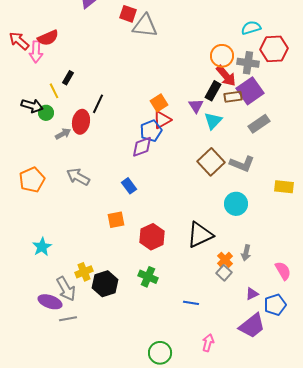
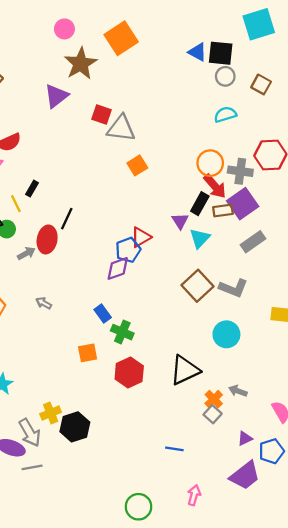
cyan semicircle: (251, 28) -> (225, 115), moved
orange square: (159, 103) -> (137, 165), moved
gray arrow: (78, 177) -> (44, 303), size x0.6
gray arrow: (246, 253) -> (238, 391), turned 98
green cross: (148, 277) -> (122, 332), moved

